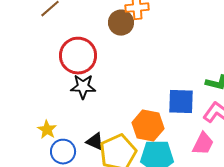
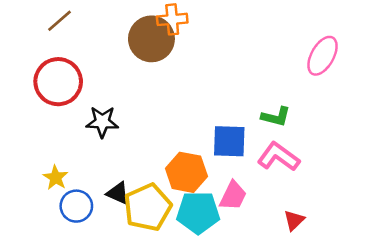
brown circle: (121, 23) -> (151, 39), size x1.4
red circle: (78, 56) -> (58, 82), moved
pink trapezoid: (203, 144) -> (233, 196), moved

